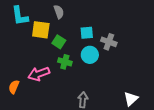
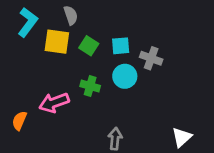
gray semicircle: (59, 12) -> (71, 15), moved
cyan L-shape: (20, 16) -> (28, 22), turned -135
green square: (59, 42) -> (89, 46), moved

